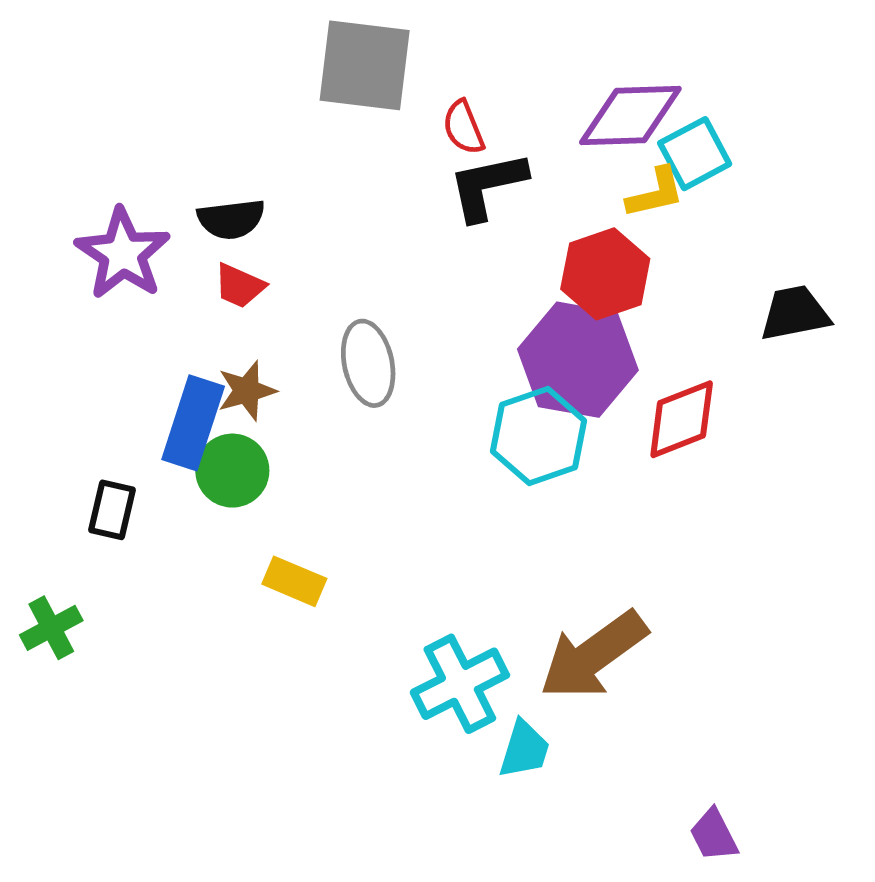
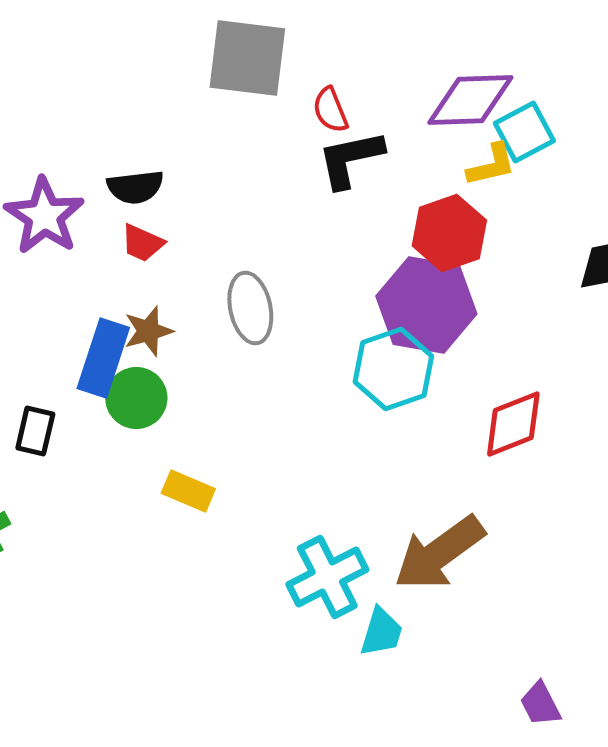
red diamond: (682, 419) -> (513, 424), moved

